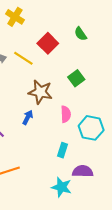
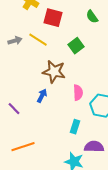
red square: (48, 43) -> (53, 18), moved, turned -30
green square: (76, 78) -> (76, 46), moved

